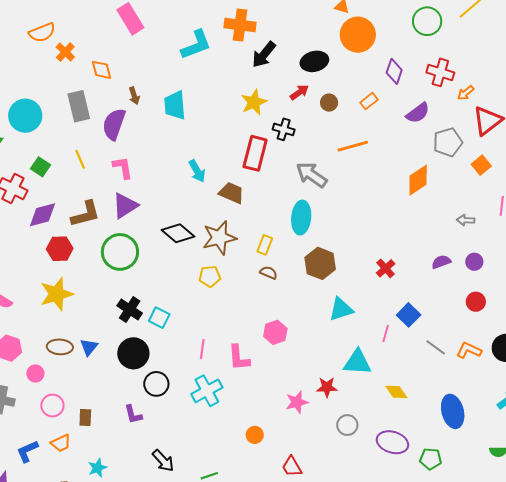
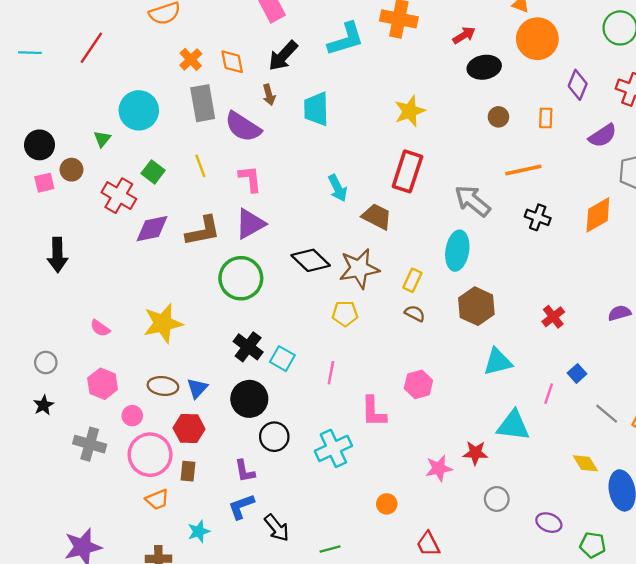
orange cross: (65, 52) -> (191, 59), moved
black arrow: (264, 55) -> (283, 56), moved
red arrow: (299, 92) -> (464, 35), moved
orange rectangle: (369, 101) -> (546, 118), turned -54
purple semicircle: (114, 124) -> (243, 127), turned -80
black cross: (284, 129) -> (538, 217), moved
red hexagon: (60, 249) -> (189, 429), moved
blue square: (409, 315) -> (577, 373), size x0.7
pink line: (202, 349) -> (331, 373), moved
yellow diamond: (396, 392) -> (585, 463), moved
pink circle: (52, 406) -> (150, 455), size x1.6
purple ellipse: (392, 442) -> (549, 523), size x0.7
blue L-shape: (27, 451) -> (241, 507), moved

